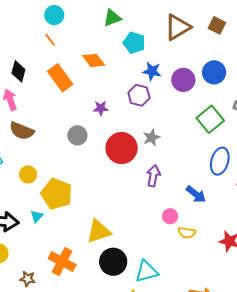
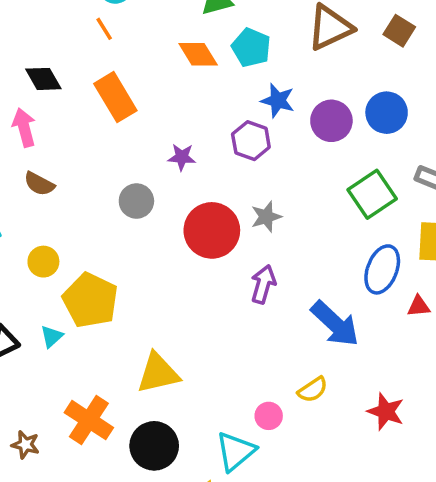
orange diamond: (94, 60) -> (198, 54), moved
black diamond: (18, 71) -> (43, 79), turned -50
brown semicircle: (22, 131) -> (39, 184), size x0.7
blue arrow: (196, 194) -> (335, 324), size x1.4
pink circle: (170, 216) -> (269, 416), moved
yellow semicircle: (187, 233) -> (313, 390), turned -48
black circle: (113, 262) -> (154, 446), moved
cyan triangle: (147, 271) -> (236, 451), turned -30

